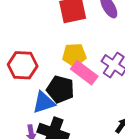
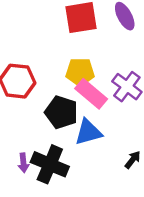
blue triangle: (44, 102) -> (88, 132), moved

